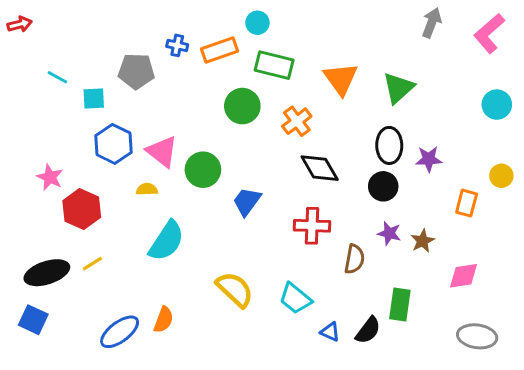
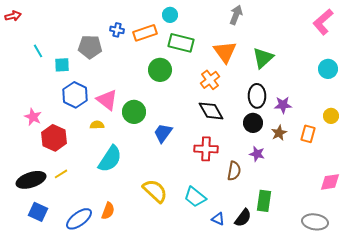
gray arrow: (432, 23) -> (236, 15), moved
cyan line: (57, 77) -> (38, 51), turned 32
orange cross: (297, 121) -> (210, 80), moved
brown star: (423, 241) -> (279, 133), moved
pink diamond: (463, 276) -> (330, 182), moved
blue square: (33, 320) -> (38, 212), moved

